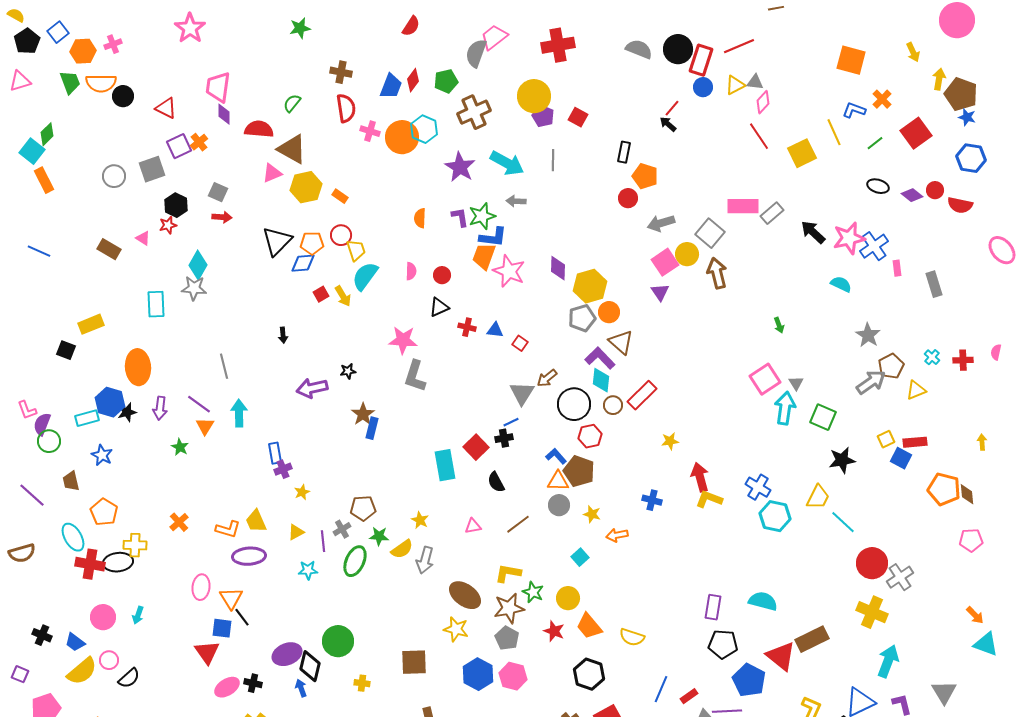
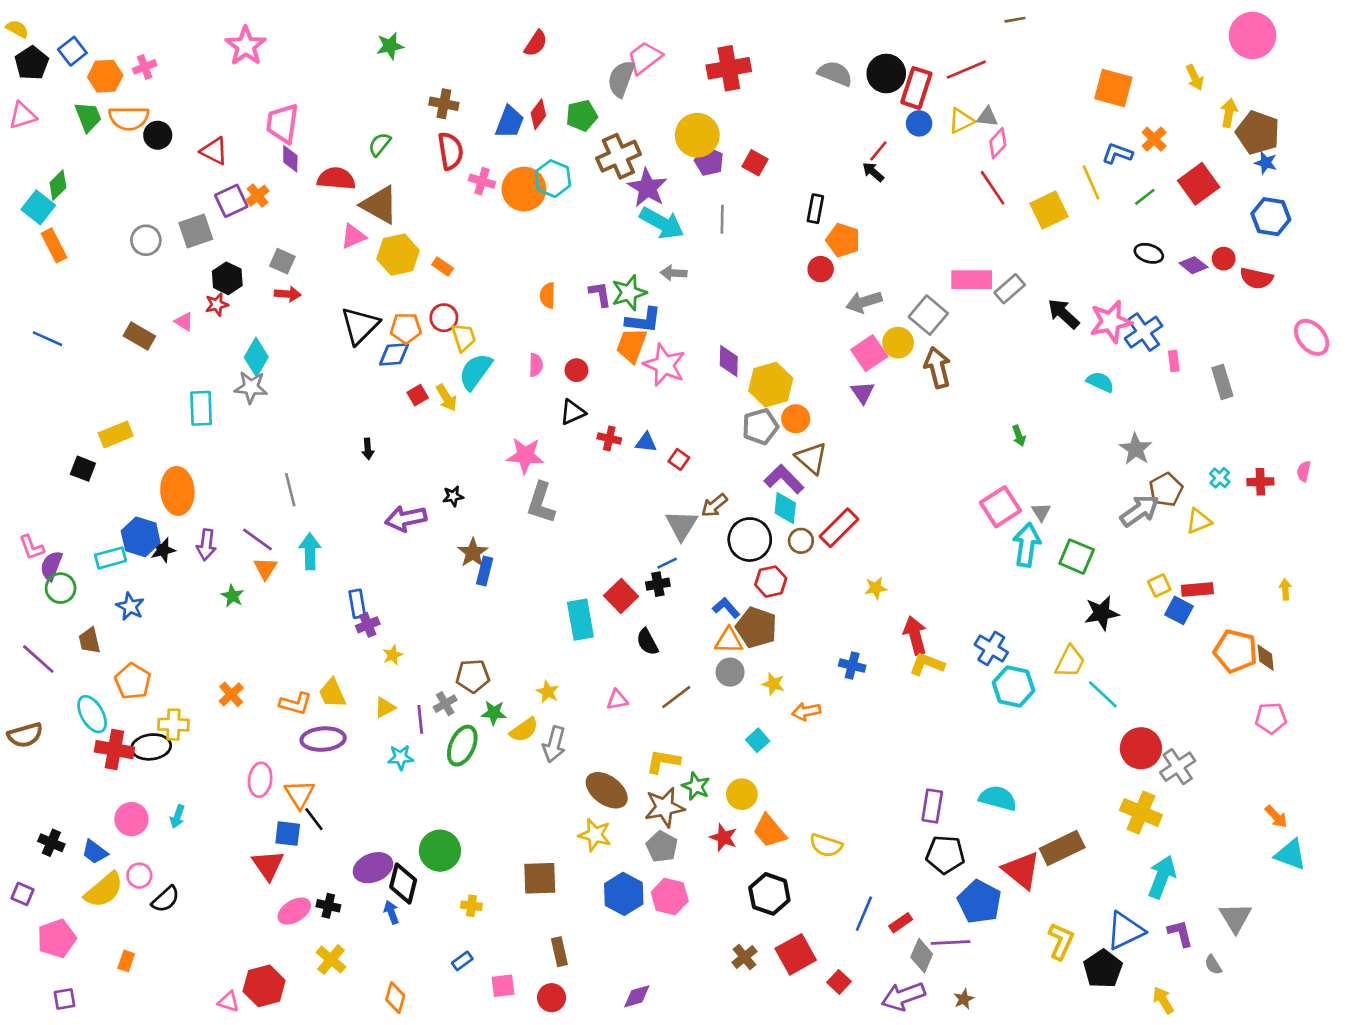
purple star: (460, 167) -> (647, 188), moved

